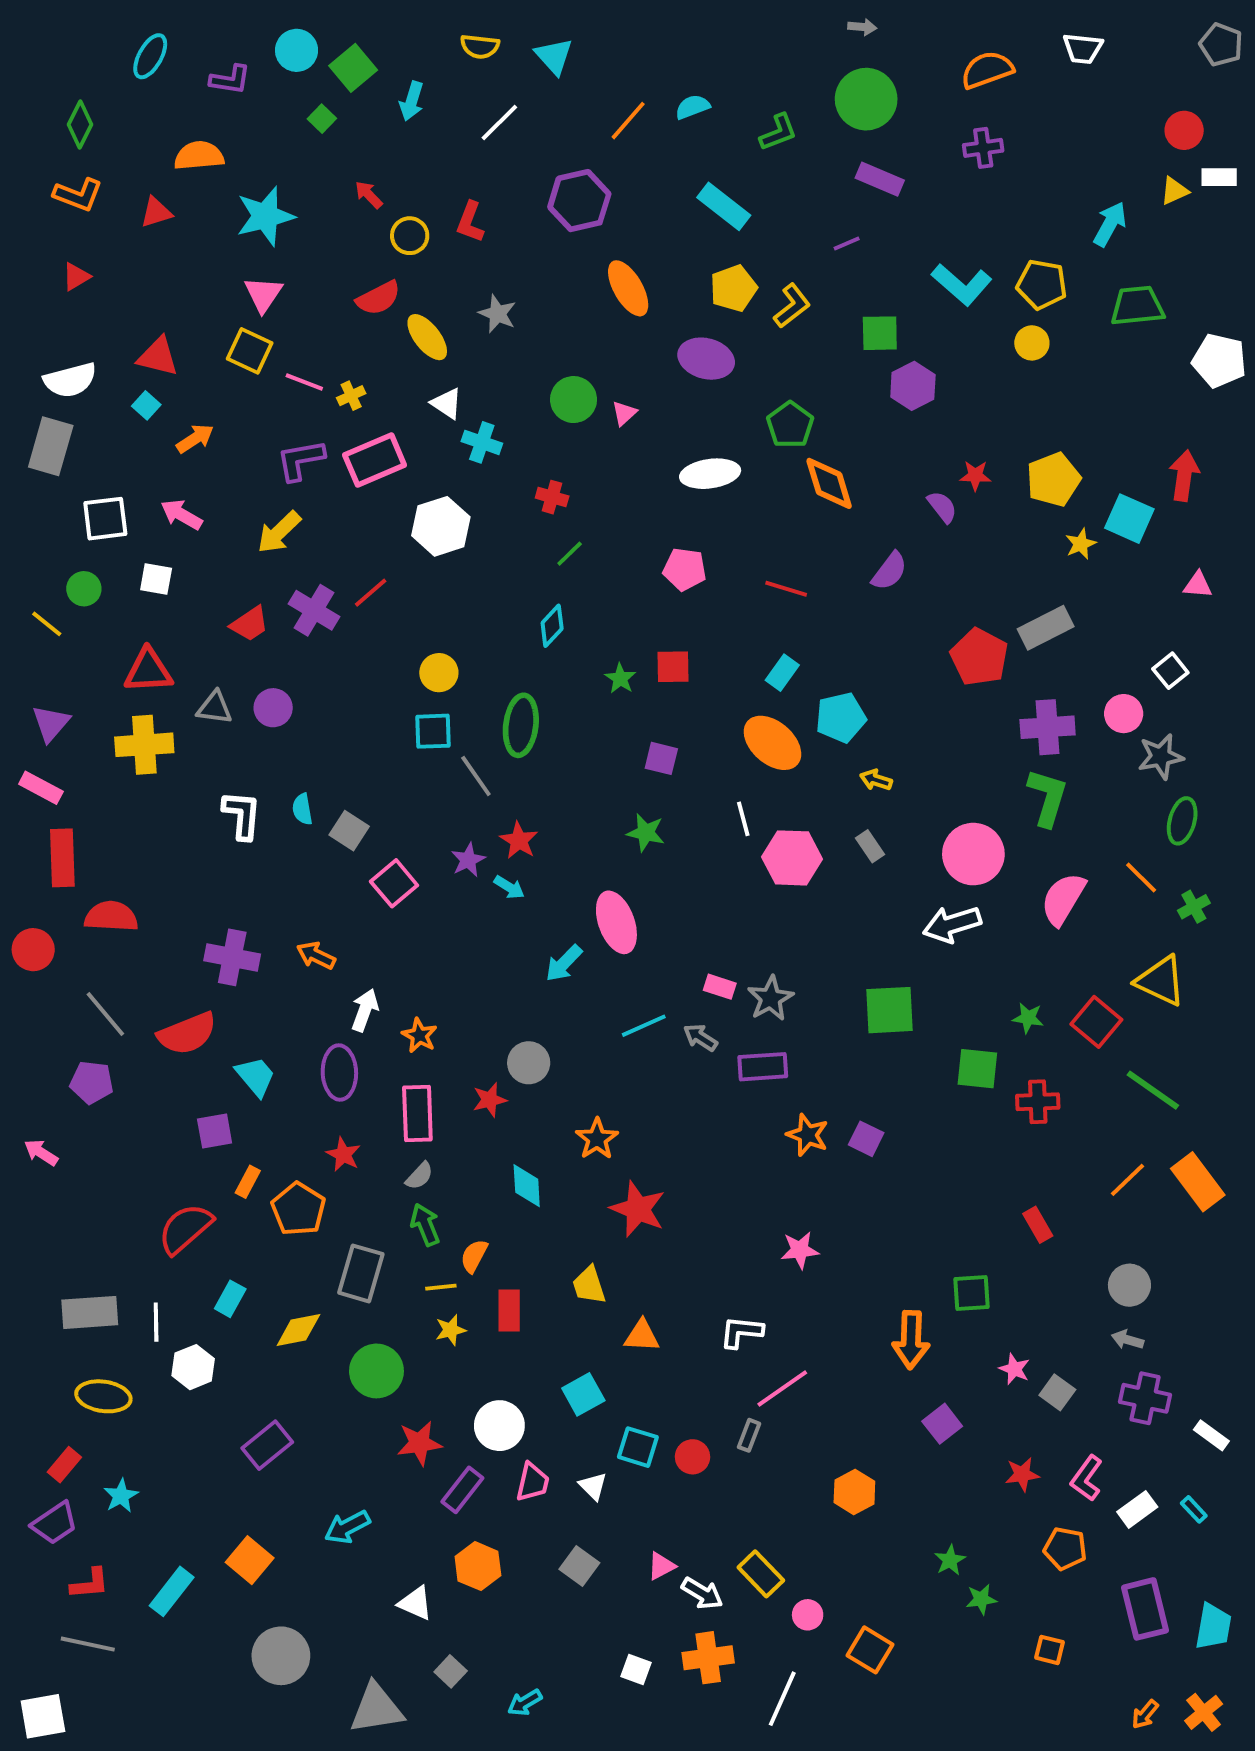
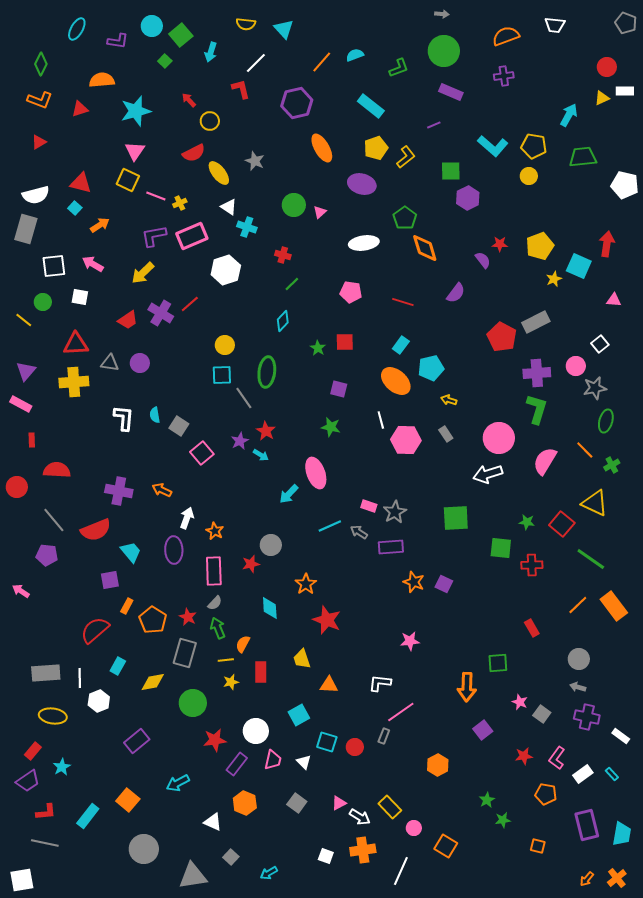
red L-shape: (470, 222) -> (241, 89), moved, turned 145
red rectangle: (62, 858) -> (32, 440), size x0.5
red star: (343, 1154) -> (188, 617), moved

